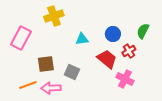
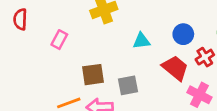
pink rectangle: (21, 38) -> (59, 40), size x0.6
gray square: (72, 72) -> (128, 85), turned -35

